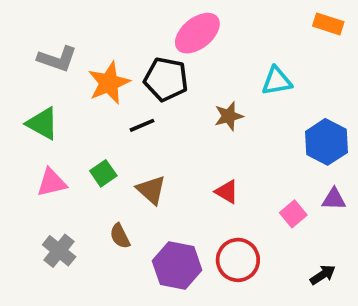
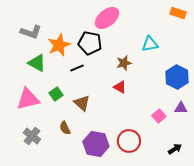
green triangle: (42, 123) -> (37, 63), moved
pink triangle: (52, 183) -> (28, 99), size x1.4
red triangle: (227, 192) -> (120, 87), moved

